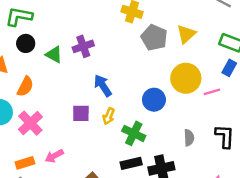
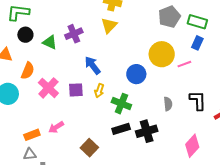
yellow triangle: (186, 34) -> (109, 26), moved
gray pentagon: (154, 38) -> (169, 17), moved, turned 30
pink cross: (30, 123) -> (48, 88), moved

